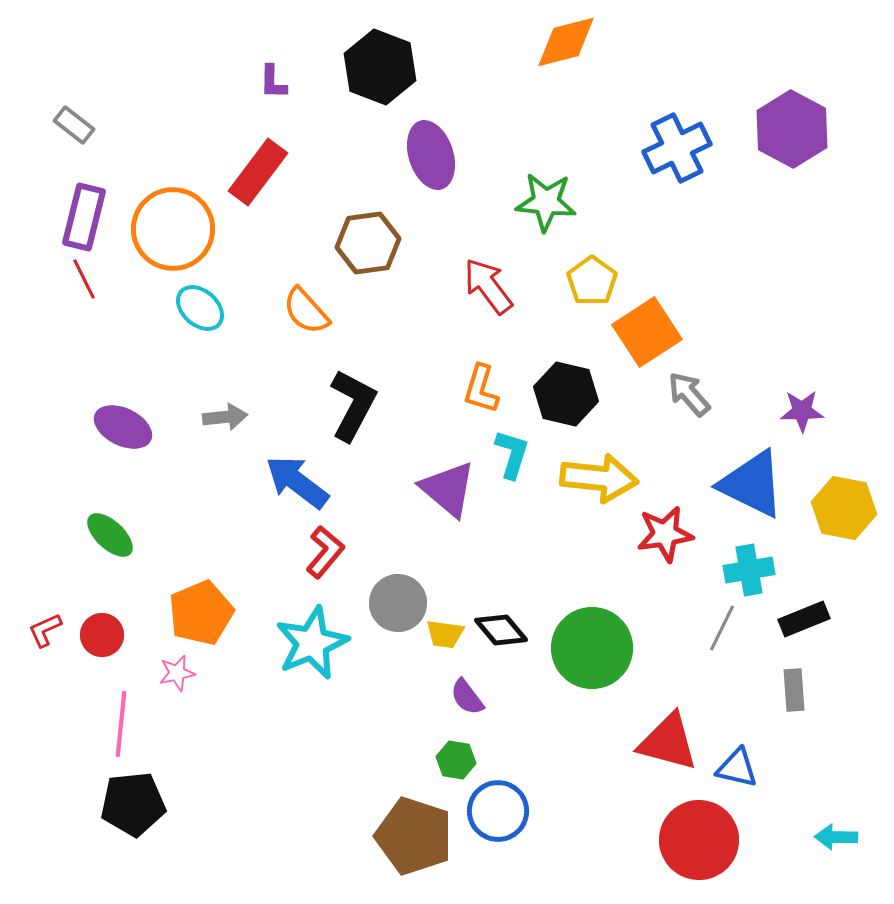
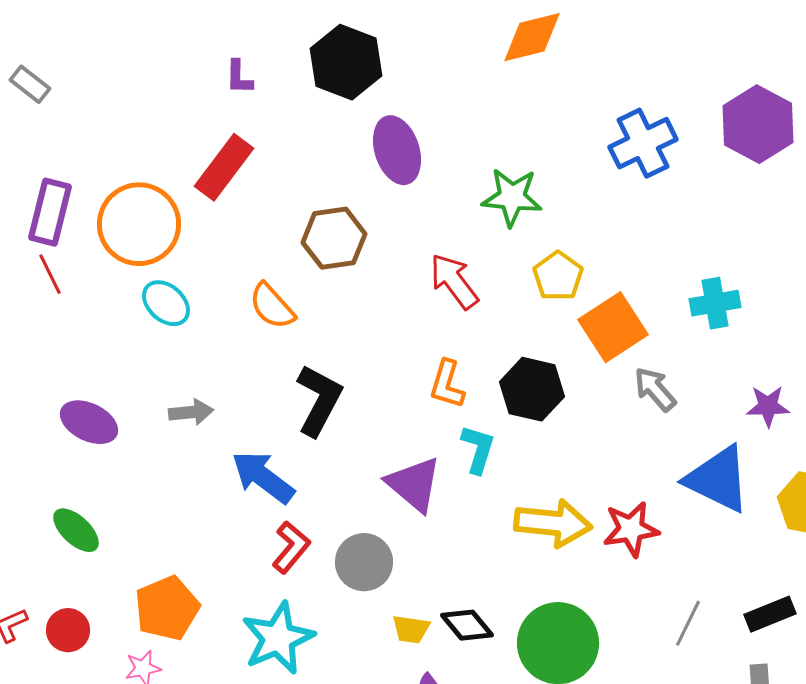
gray rectangle: (74, 125) -> (30, 84), moved
yellow arrow: (599, 478) -> (553, 523), moved
cyan cross: (749, 570) -> (715, 303), moved
gray circle: (398, 603) -> (364, 562), moved

